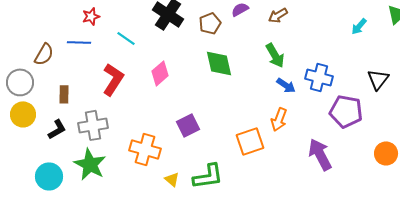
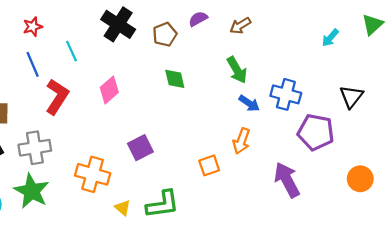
cyan line: (126, 38) -> (71, 51), turned 30
blue line: (79, 42) -> (33, 64), moved, turned 65
green diamond: (219, 63) -> (175, 79), size x0.7
orange square: (250, 141) -> (209, 165), size x0.7

